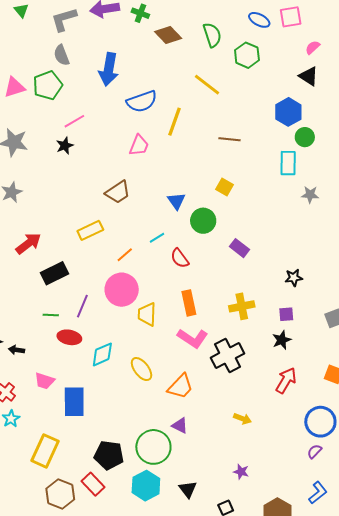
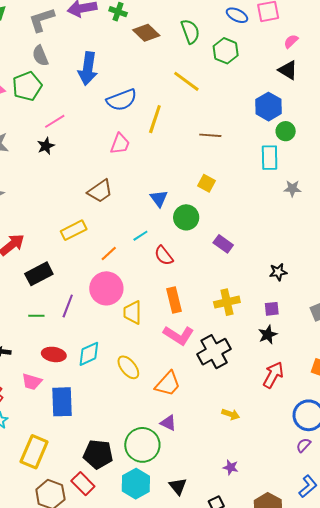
red ellipse: (69, 337) -> (54, 354), moved

